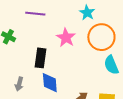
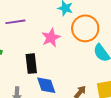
pink star: (66, 38) -> (51, 38), turned 30

